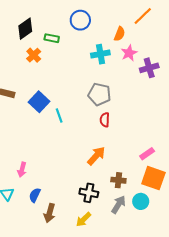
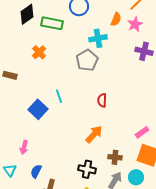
green rectangle: (52, 38) -> (52, 23), size x1.5
pink star: (129, 53) -> (135, 24), moved
orange cross: (34, 55) -> (39, 52), moved
purple cross: (149, 68) -> (144, 51), turned 30
gray pentagon: (99, 94) -> (87, 60), moved, turned 30
blue square: (39, 102) -> (38, 109), moved

